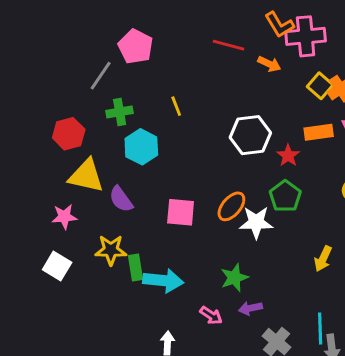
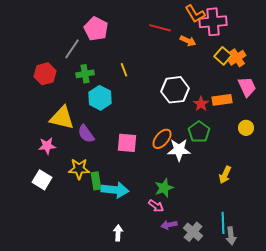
orange rectangle: (319, 132) -> (222, 100), moved
red hexagon: (69, 134) -> (45, 74), moved
purple arrow: (250, 308) -> (169, 225), moved
pink arrow: (211, 315) -> (156, 206), moved

